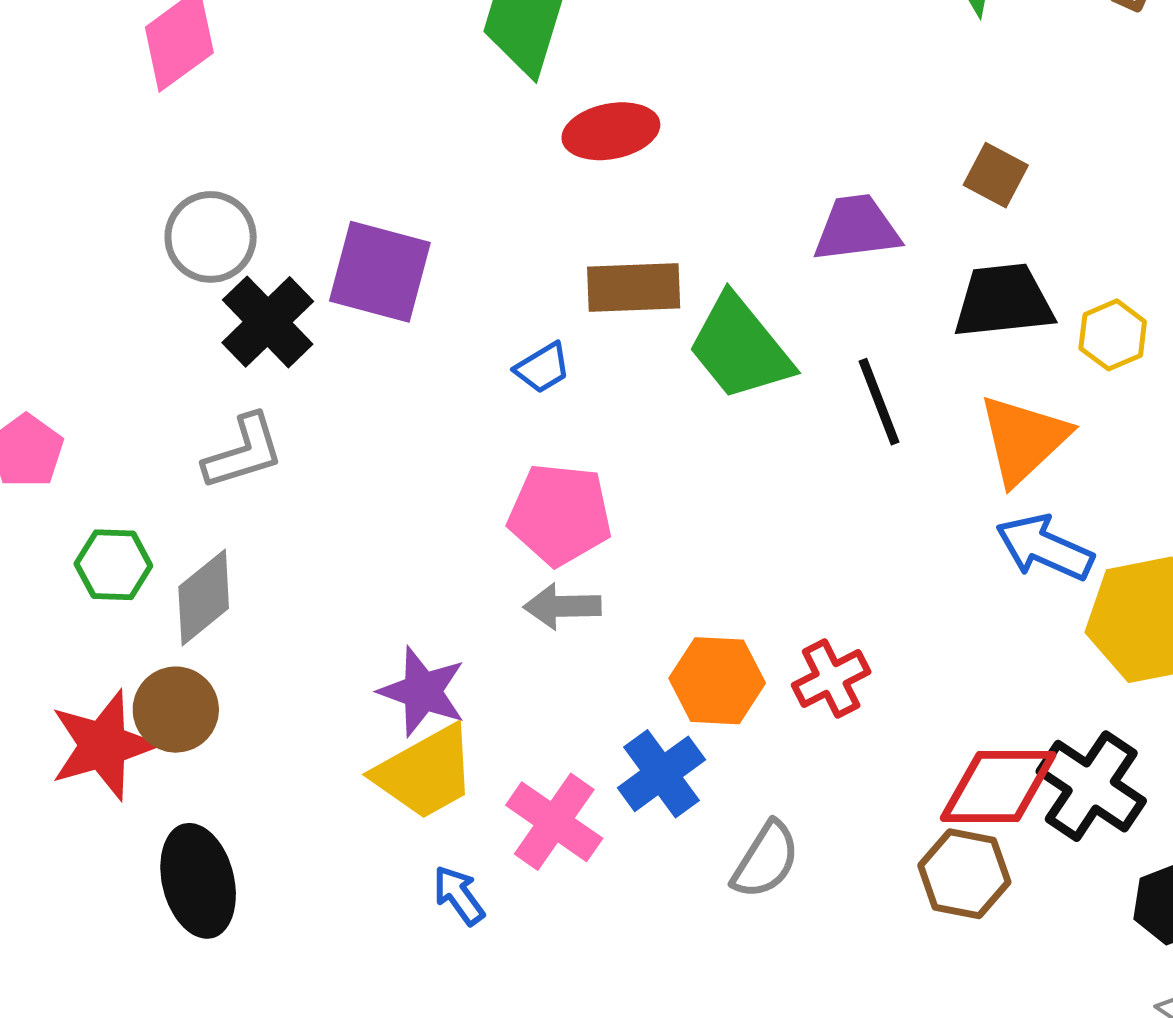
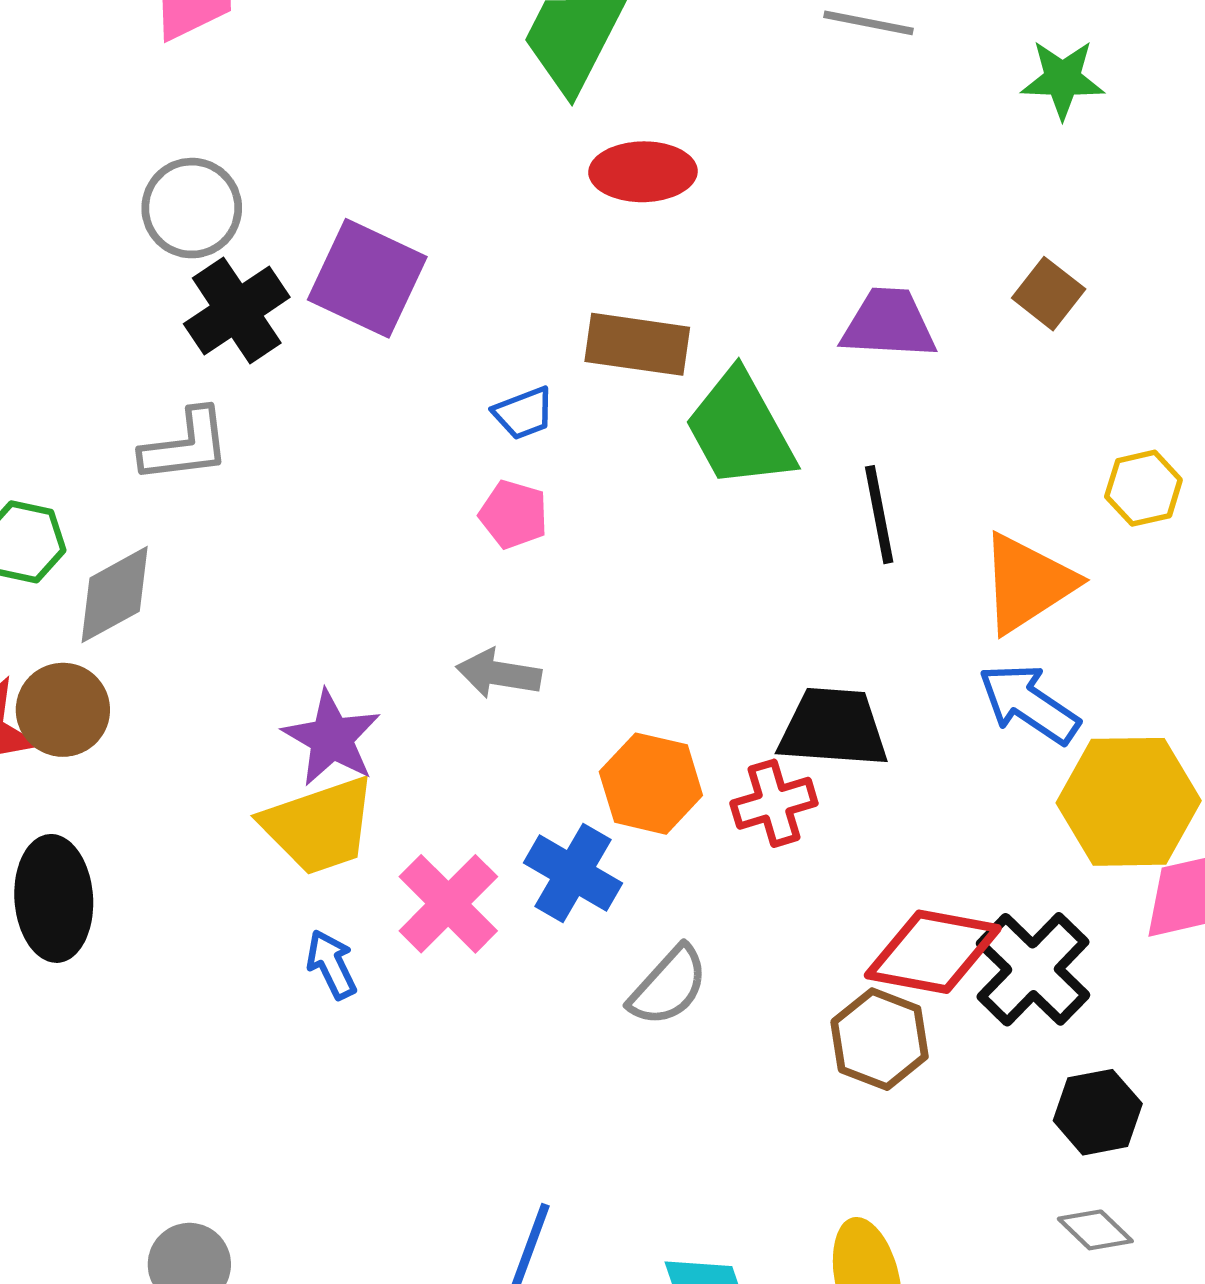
black trapezoid: (1003, 301) -> (833, 728), moved
pink pentagon: (560, 514) -> (514, 514), moved, size x0.6
blue cross: (661, 774) -> (573, 873), turned -34

